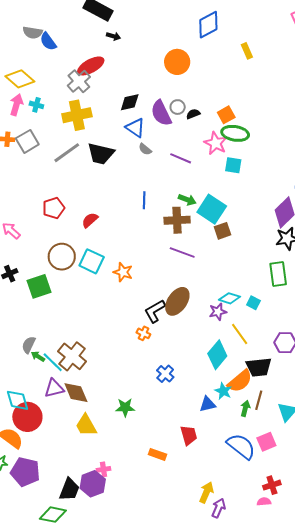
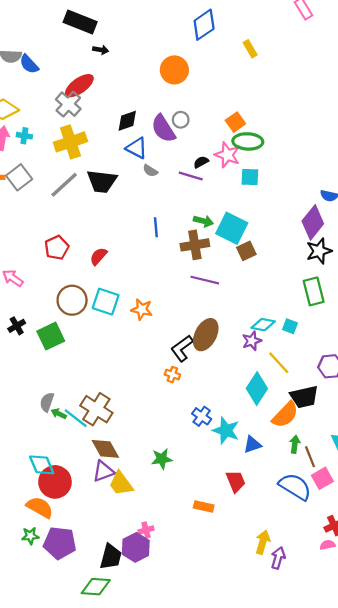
black semicircle: (193, 114) -> (201, 162), moved
purple triangle: (54, 388) -> (103, 471), moved
cyan star: (223, 391) -> (226, 430), moved, size x1.4
brown line: (259, 400) -> (310, 457), moved, turned -30

